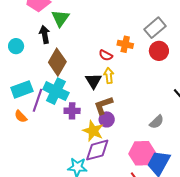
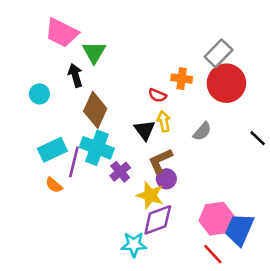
red circle: (159, 51) -> (226, 83), size x1.5
purple cross: (72, 111) -> (120, 172), turned -35
gray semicircle: (157, 122) -> (202, 131), moved

